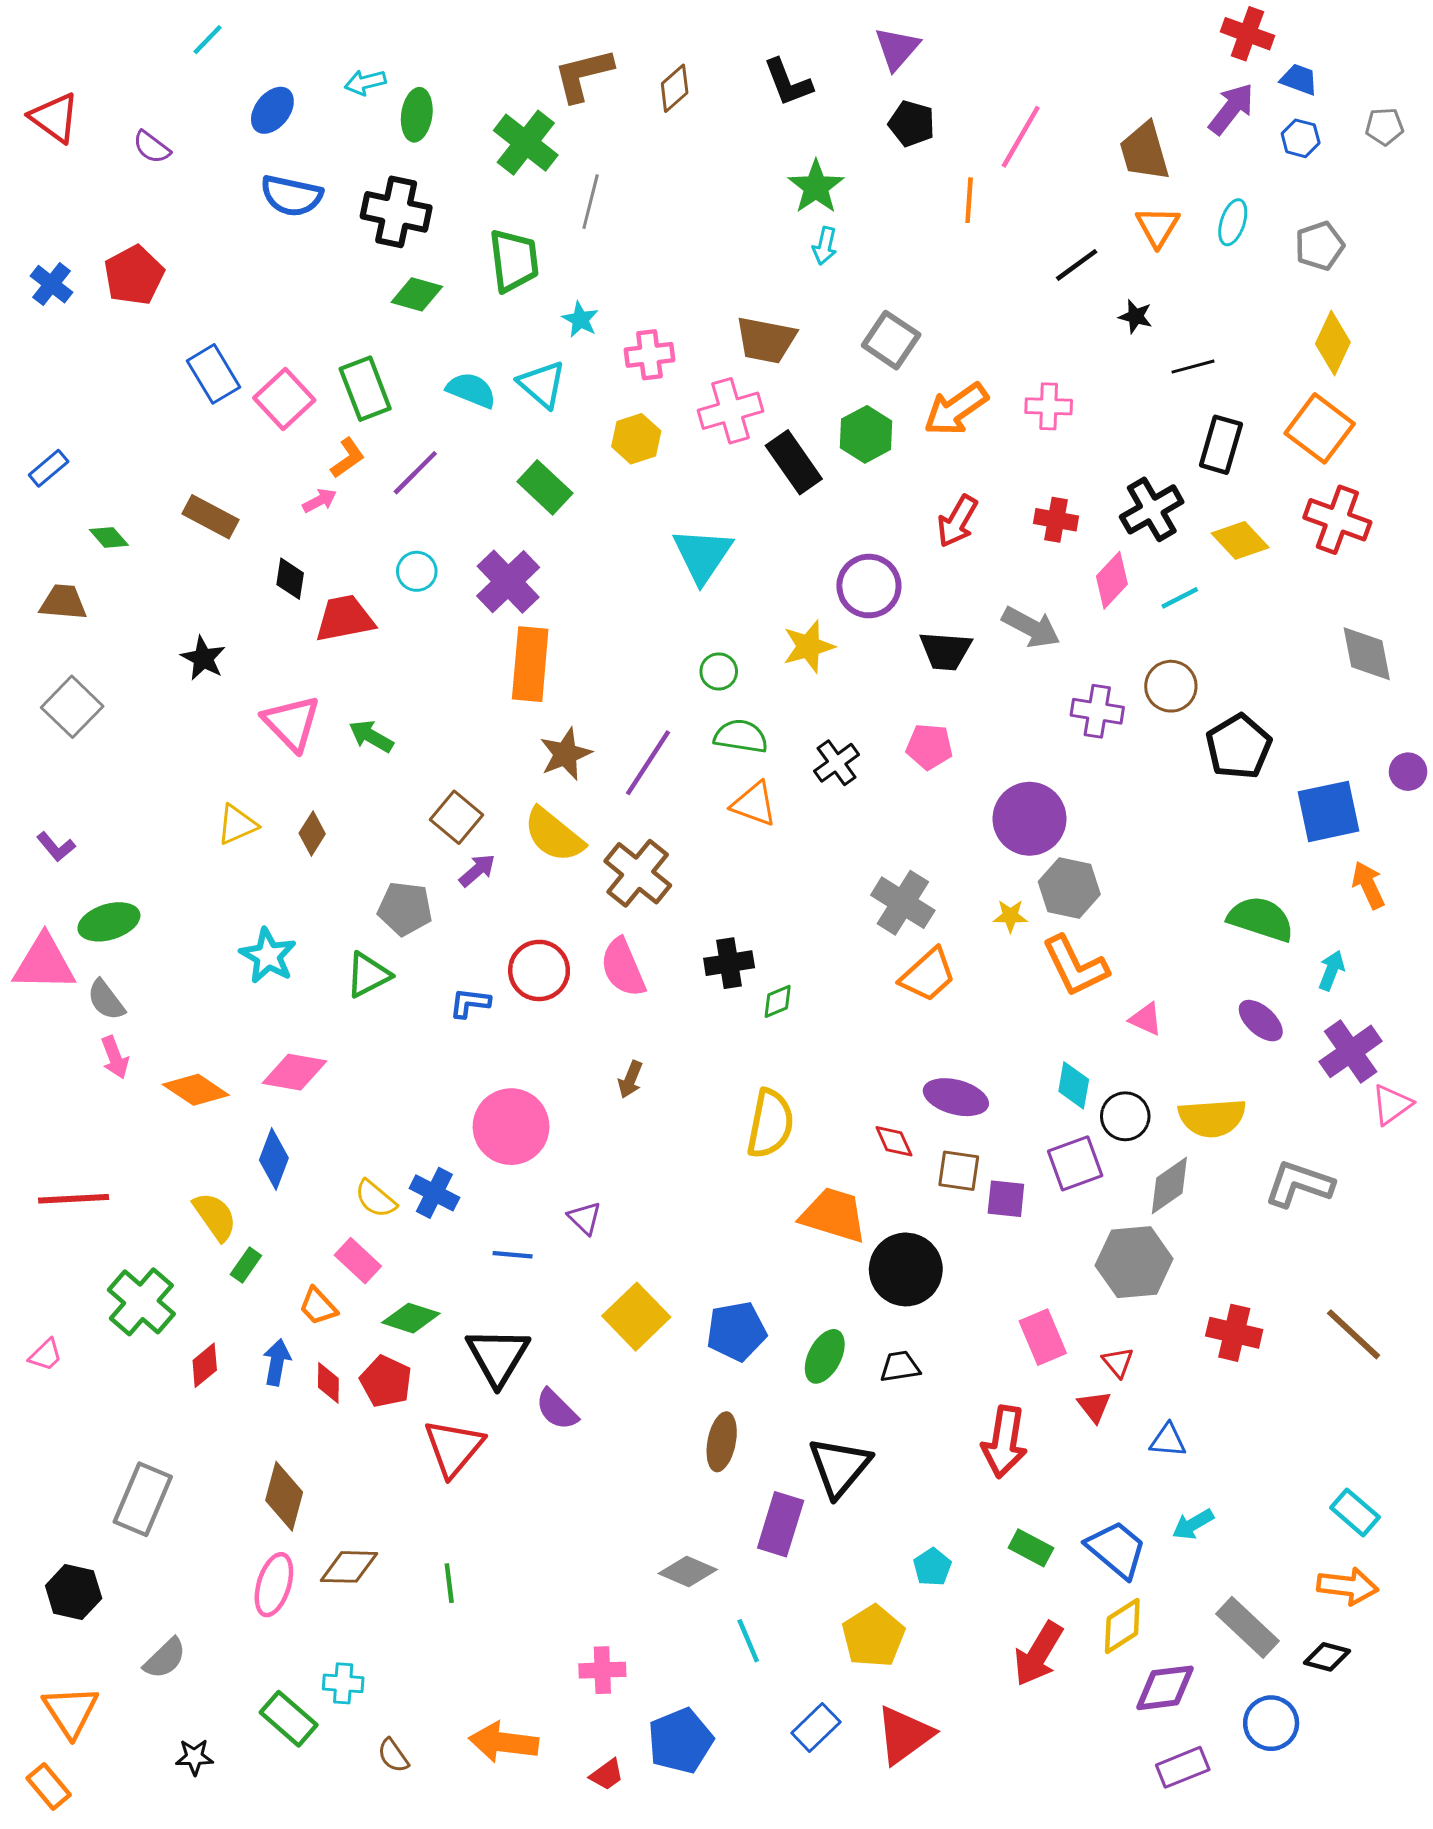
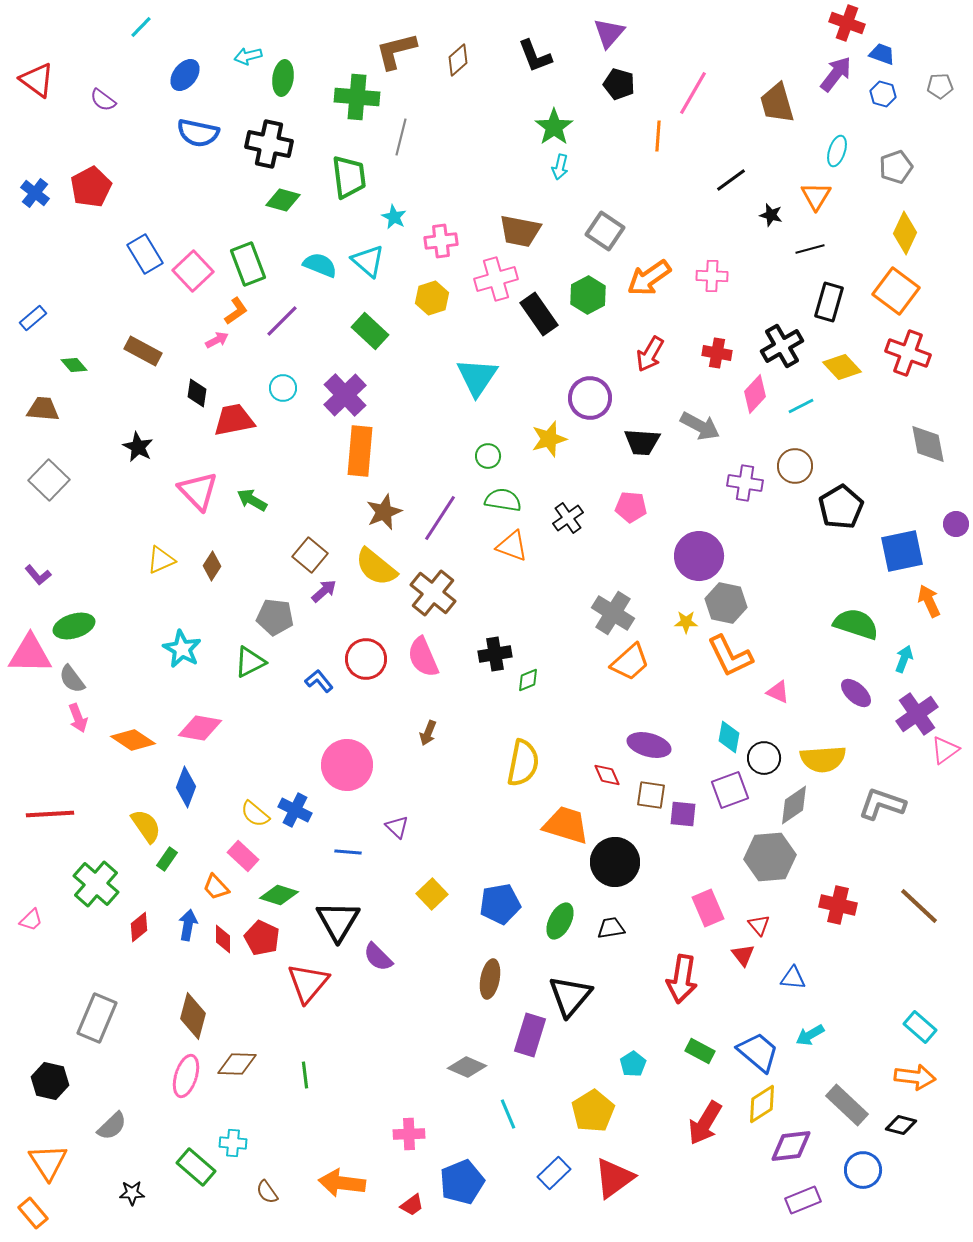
green cross: (526, 143) -> (357, 97), turned -33
orange triangle: (1158, 227) -> (816, 196), moved
blue L-shape: (470, 1003) -> (319, 681), turned 44
yellow square: (636, 1317) -> (432, 894), size x0.7

